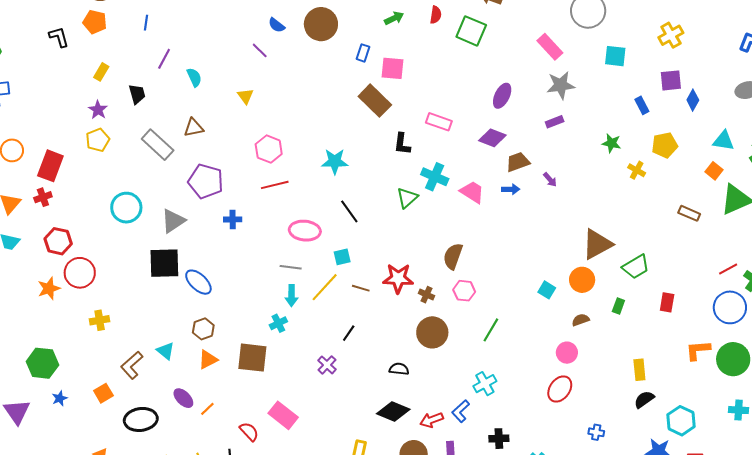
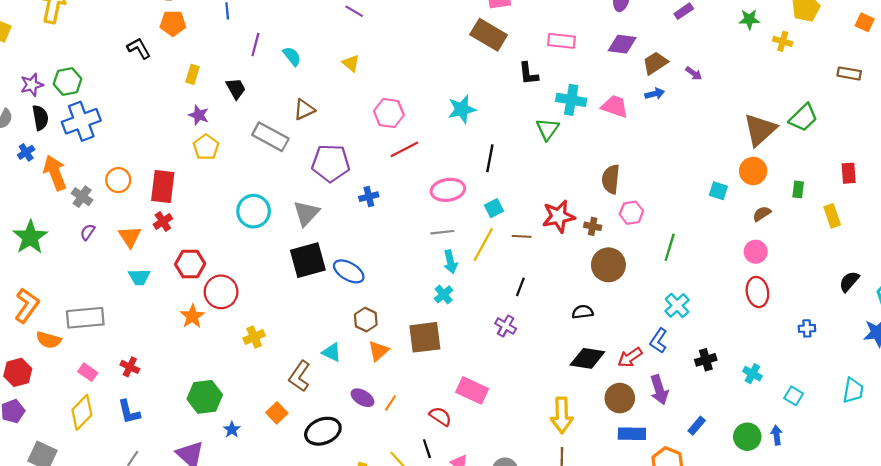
black line: (349, 211) -> (490, 158), turned 60
green trapezoid: (636, 267) -> (803, 118), moved
yellow rectangle: (639, 370) -> (832, 216), moved
red ellipse: (560, 389) -> (757, 292), turned -32

